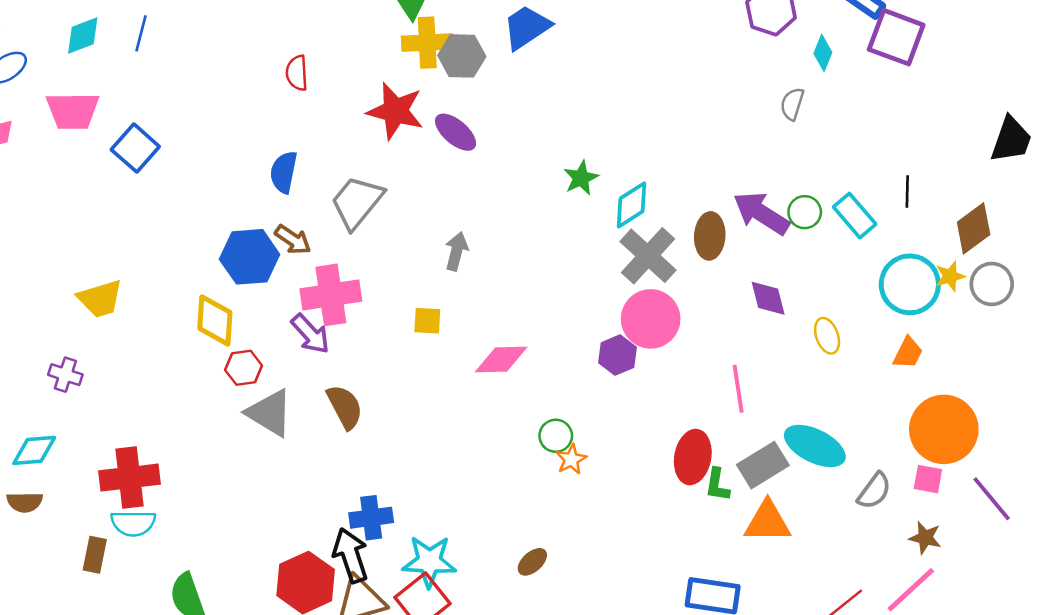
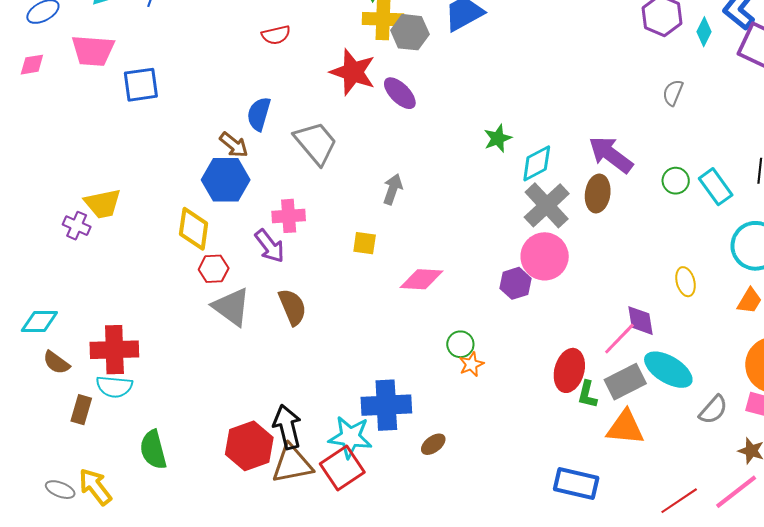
cyan diamond: (823, 53) -> (704, 32), moved
red semicircle: (297, 73) -> (276, 35), turned -104
blue square: (135, 148) -> (141, 85), turned 36
gray trapezoid: (357, 202) -> (316, 143), turned 96
purple arrow: (761, 213) -> (611, 155), moved
brown arrow: (293, 240) -> (234, 145), moved
pink cross: (331, 295) -> (289, 216), size x0.7
purple diamond: (768, 298) -> (640, 321), moved
purple cross: (65, 375) -> (77, 226), moved
pink line: (738, 389) -> (619, 339), moved, turned 48
brown semicircle: (25, 502) -> (56, 363), moved, turned 32
blue cross: (371, 518) -> (386, 405), moved, size x1.4

